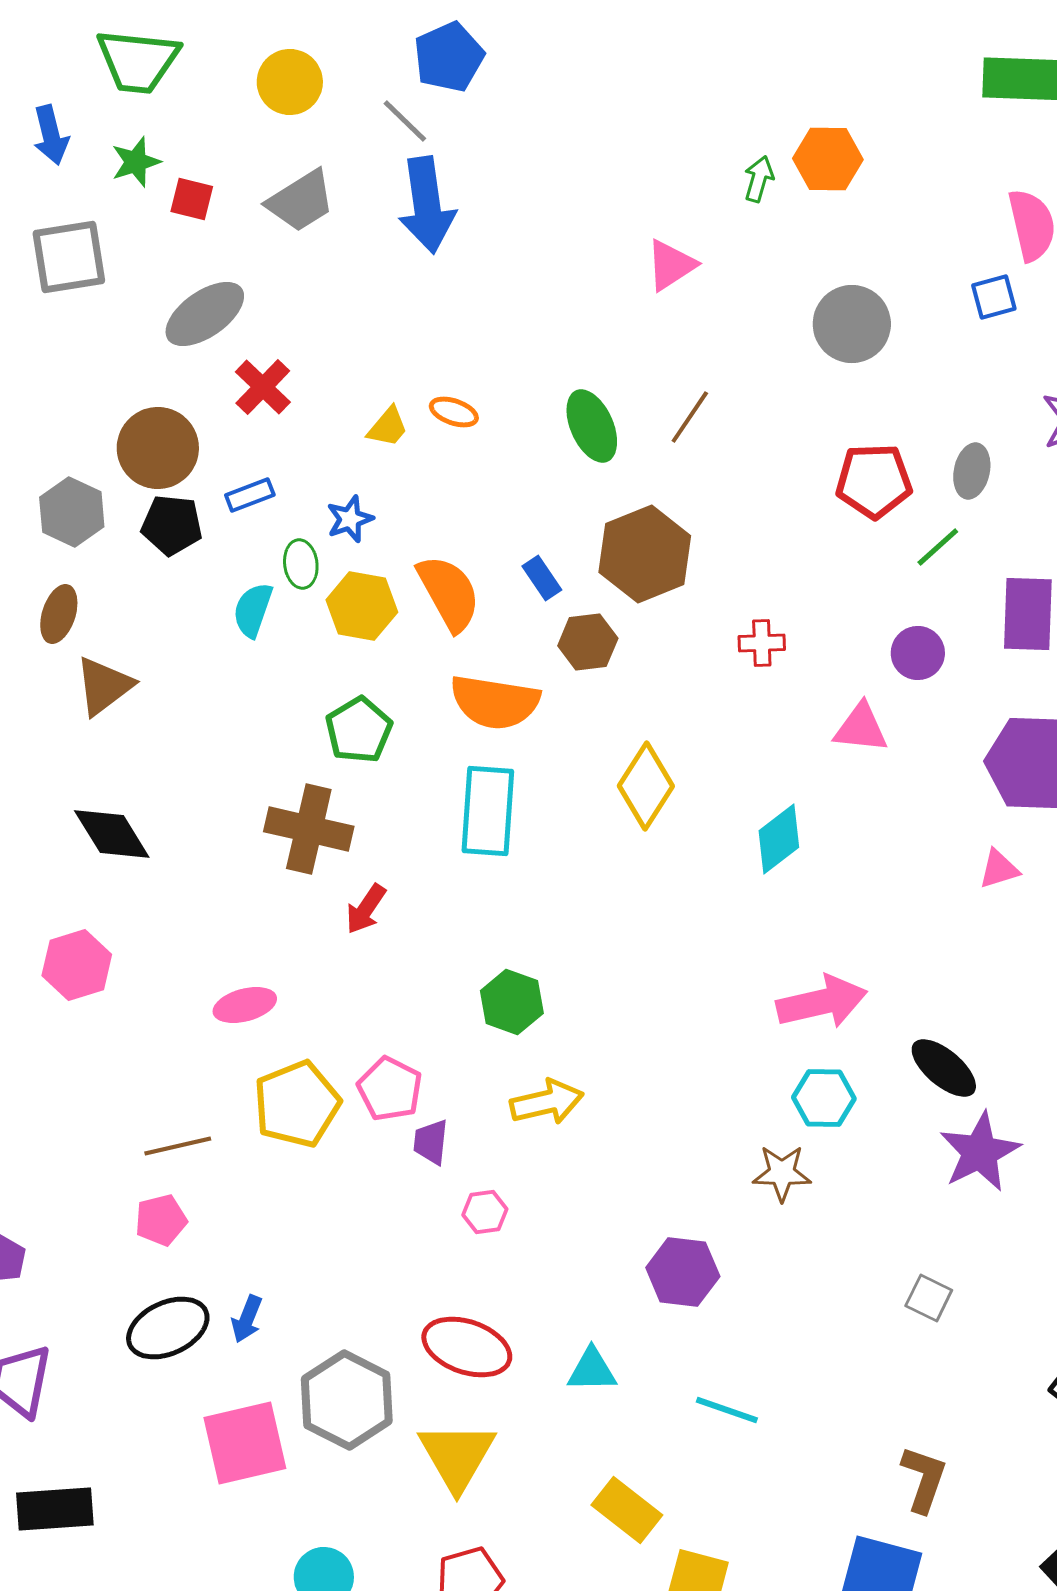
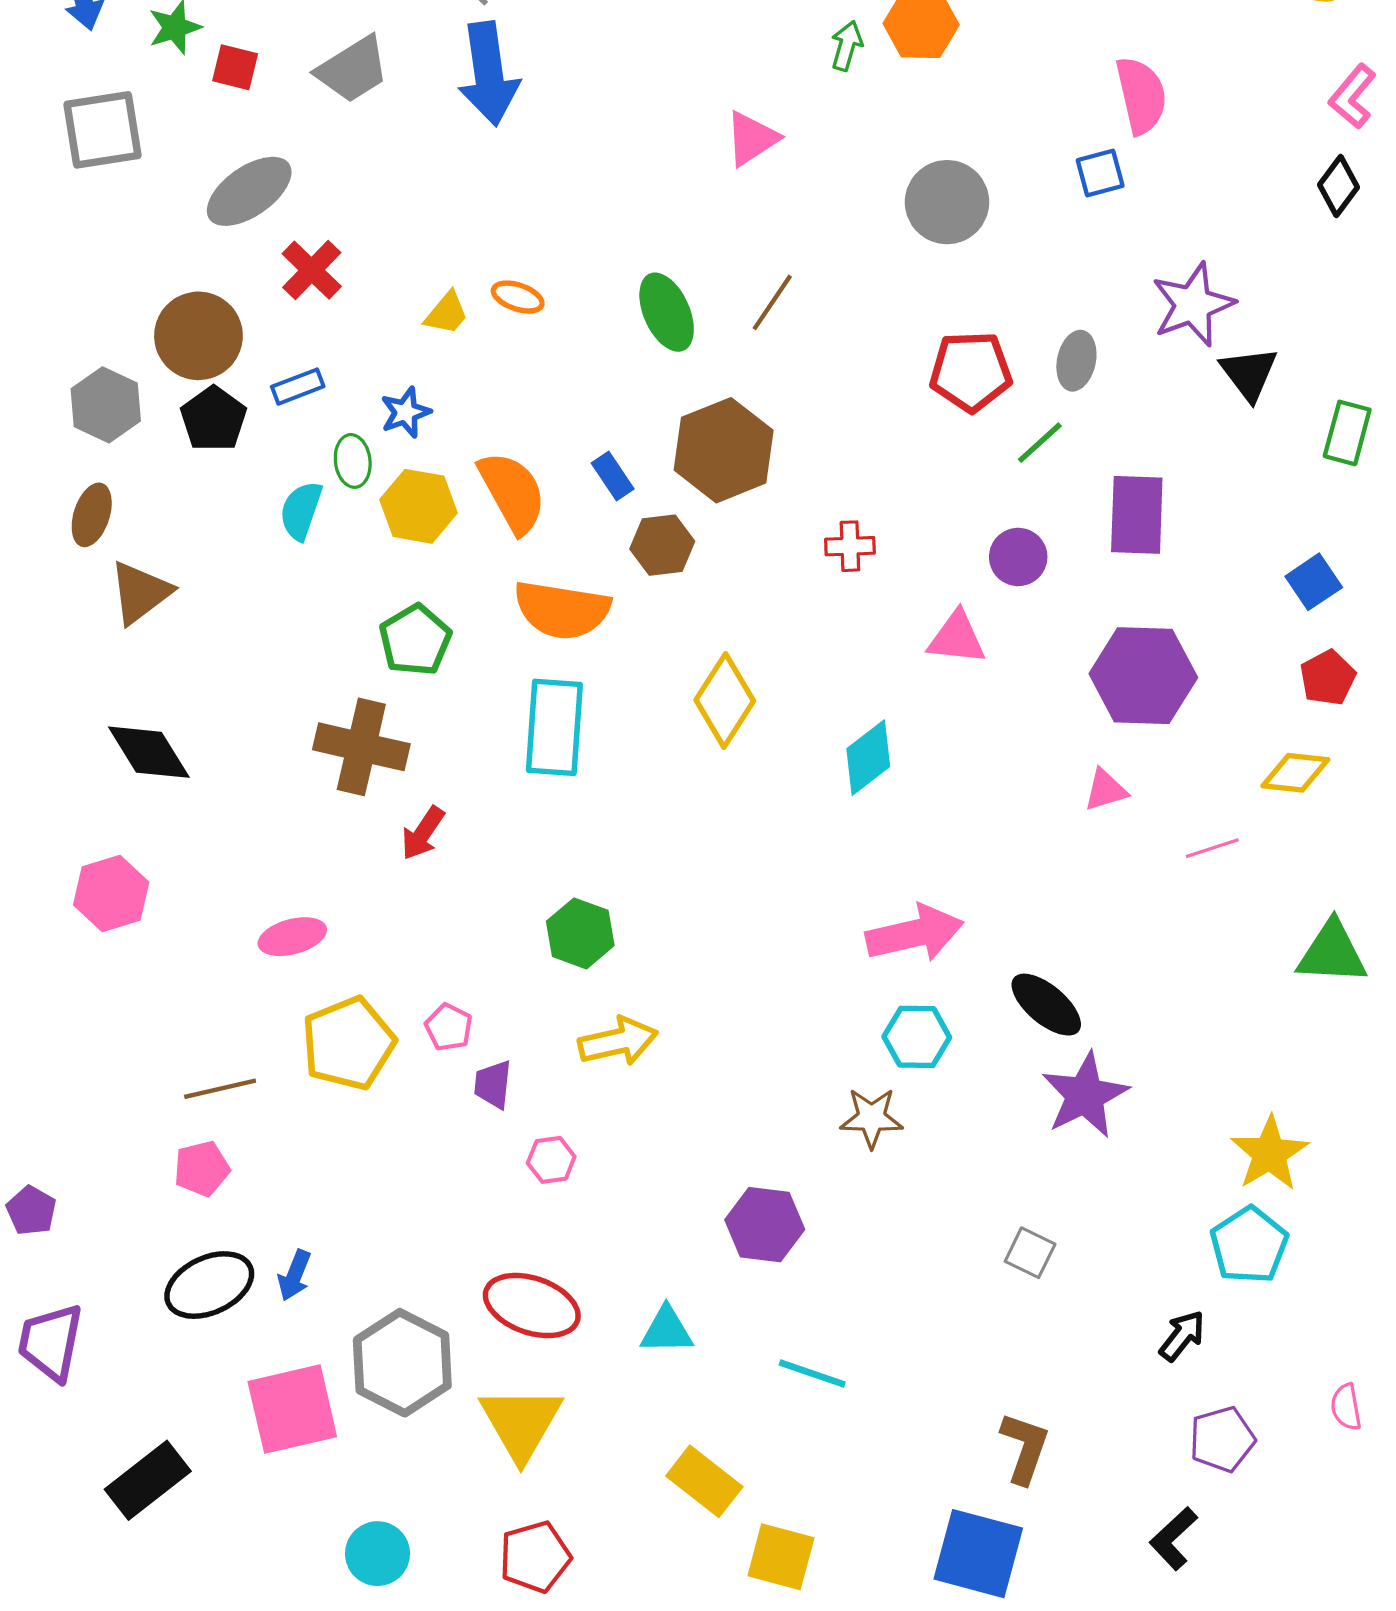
black pentagon: (172, 525) -> (214, 419), turned 30
pink pentagon: (390, 1089) -> (449, 1027), size x0.7
black rectangle: (55, 1509) -> (148, 1480), moved, turned -34

